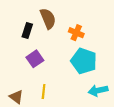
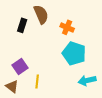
purple square: (35, 59) -> (20, 66), moved

